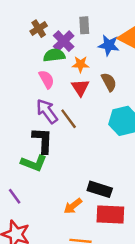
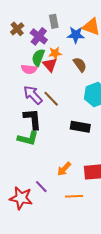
green semicircle: (54, 55) -> (38, 57), moved, turned -54
pink semicircle: (47, 79) -> (29, 69), turned 133
red triangle: (80, 88) -> (50, 65), moved
black rectangle: (100, 189) -> (80, 127), moved
purple line: (15, 196) -> (41, 187), moved

